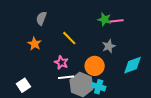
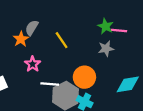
gray semicircle: (41, 18) -> (32, 28), moved
gray star: (109, 46) -> (106, 49), moved
pink star: (61, 62) -> (33, 64), moved

